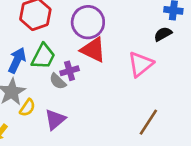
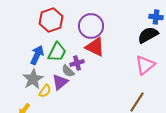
black semicircle: (163, 34) -> (148, 35), size x1.5
pink triangle: (141, 64) -> (145, 65), moved
purple triangle: (55, 119) -> (60, 82), moved

